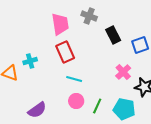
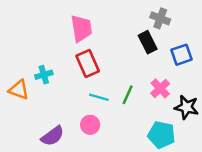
gray cross: (89, 16) -> (160, 18), moved
pink circle: (76, 101) -> (90, 125), moved
green line: (97, 106) -> (128, 95), moved

